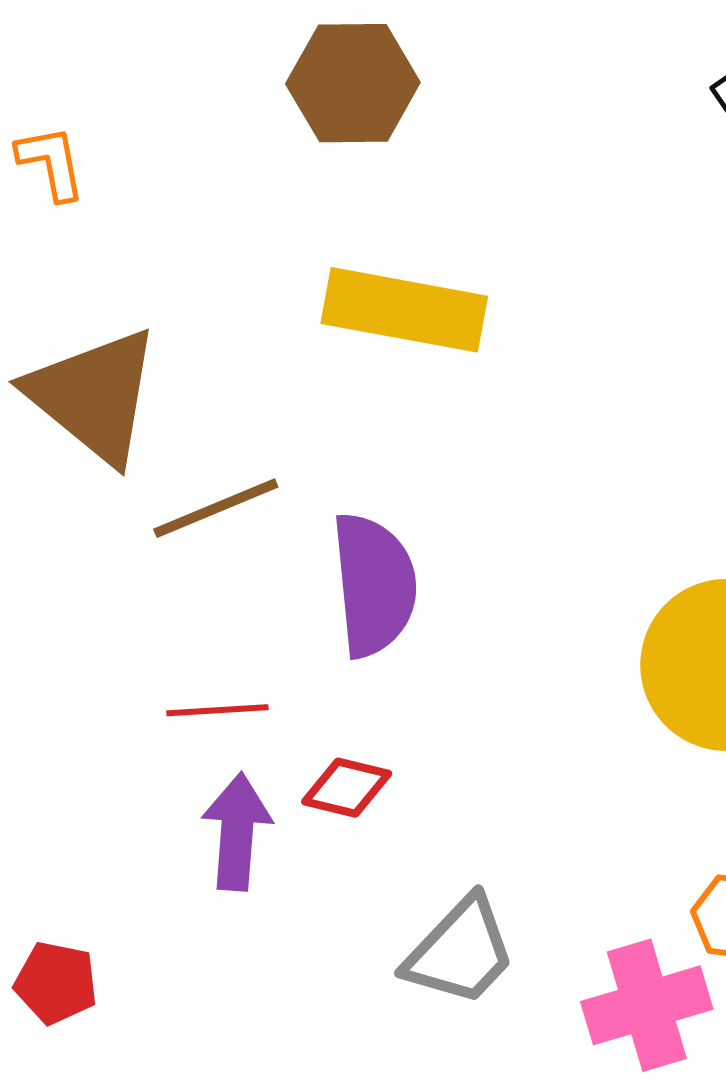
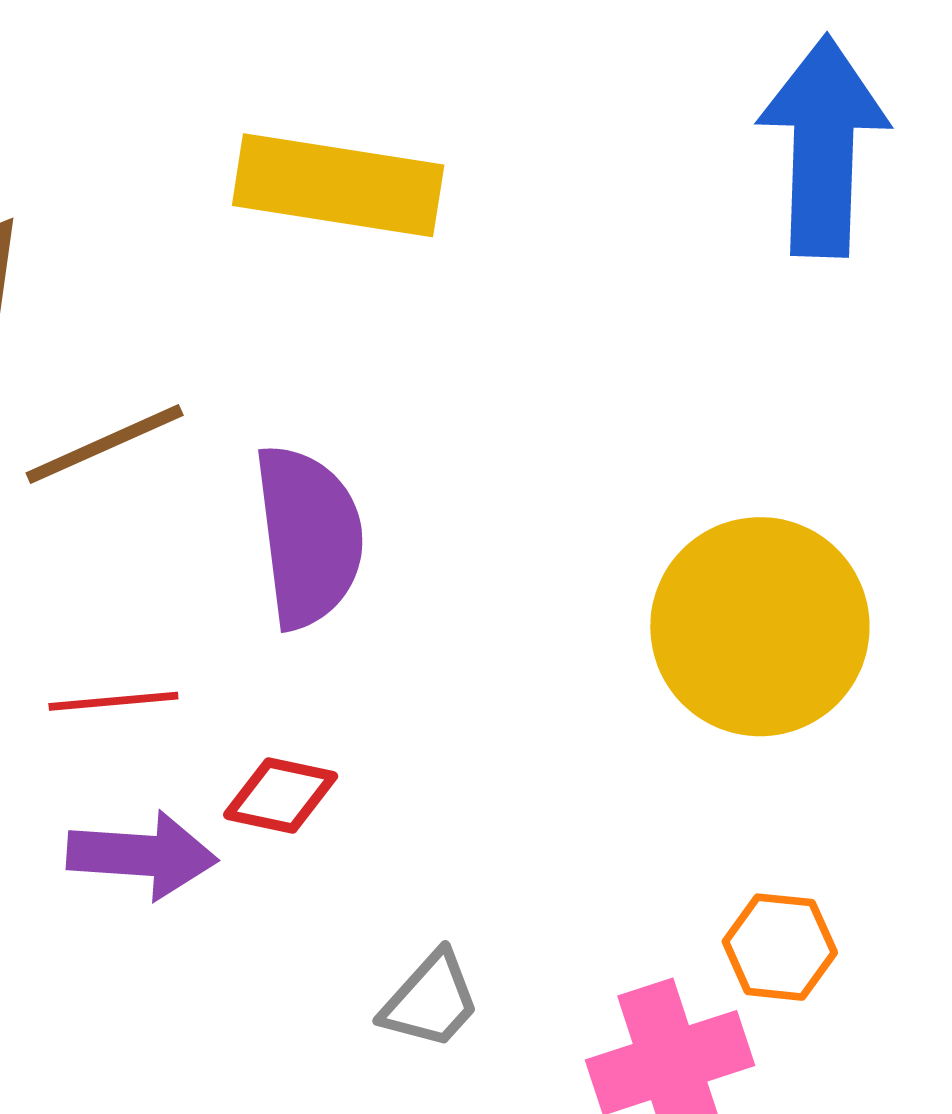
purple arrow: (237, 832) -> (142, 855), turned 91
gray trapezoid: (460, 952) -> (431, 1000), size x0.7

